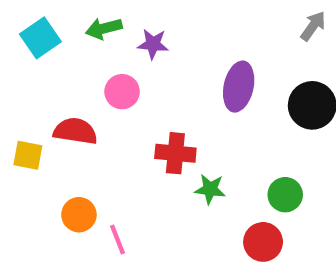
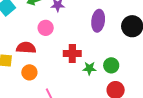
green circle: (285, 195) -> (111, 65), moved
orange circle: (79, 215) -> (29, 72), moved

